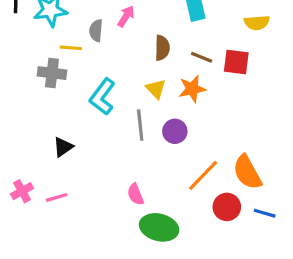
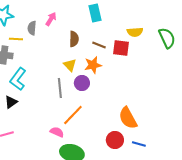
yellow semicircle: (257, 23) -> (135, 32), moved
cyan L-shape: (102, 97) -> (18, 79), moved
purple circle: (175, 131) -> (82, 83), moved
orange line: (203, 175) -> (73, 115), moved
pink semicircle: (135, 194) -> (57, 132), turned 136

